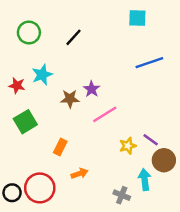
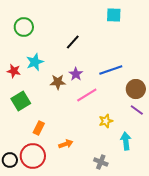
black line: (74, 37) -> (73, 42), moved
blue line: (149, 63) -> (111, 70), moved
purple line: (151, 140) -> (137, 110), moved
orange rectangle: (60, 147) -> (39, 128), moved
brown circle: (164, 160) -> (136, 89), moved
cyan arrow: (145, 179) -> (126, 141), moved

